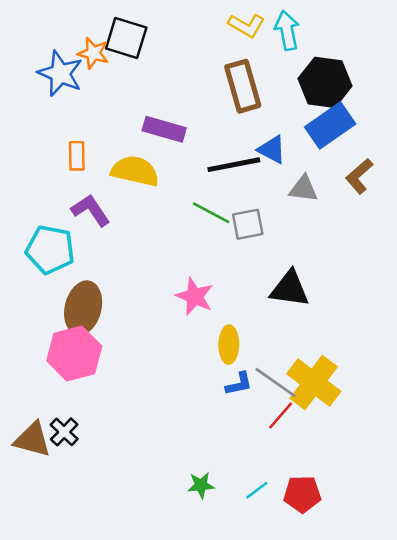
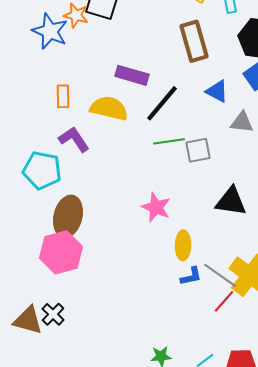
black line: (234, 165) -> (162, 103), moved, turned -39
green line: (211, 213) -> (169, 141), turned -36

